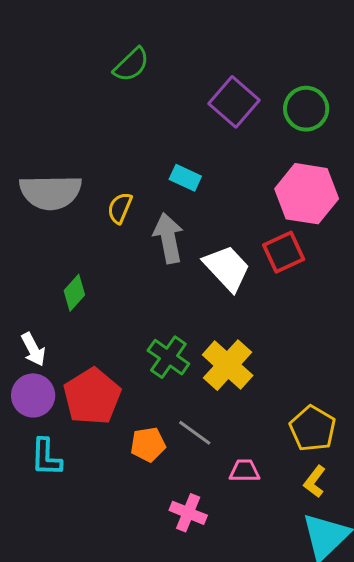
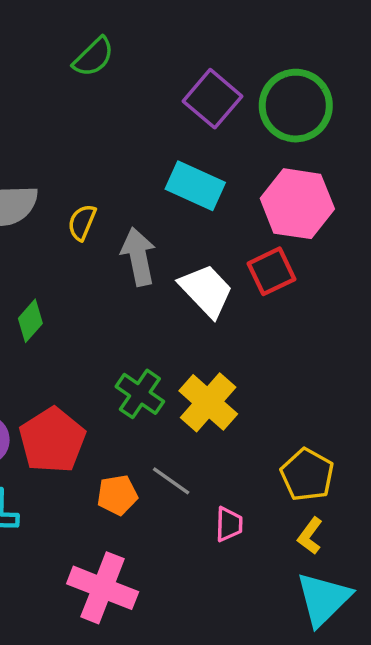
green circle: (306, 109) -> (296, 106), size x1.4
cyan rectangle: (185, 178) -> (195, 186), moved, size x1.6
pink trapezoid: (244, 471) -> (229, 524), turned 92
pink cross: (188, 513) -> (103, 588), moved, size x1.6

